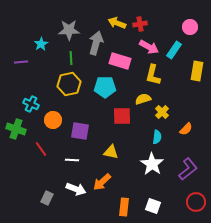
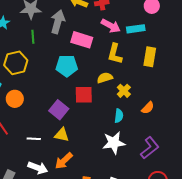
cyan rectangle: (174, 50) -> (136, 29), turned 48
yellow rectangle: (197, 71) -> (150, 57), moved
yellow hexagon: (69, 84) -> (16, 63), moved
purple square: (80, 131) -> (59, 110), moved, turned 30
yellow triangle: (111, 152) -> (62, 135), moved
white star: (152, 164) -> (114, 143), turned 30

